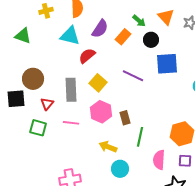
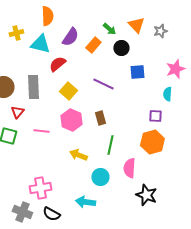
yellow cross: (46, 11) -> (16, 33), moved
blue square: (167, 64) -> (137, 72), size x0.7
gray rectangle: (71, 90) -> (33, 87), moved
brown rectangle: (125, 118) -> (100, 118), moved
purple square: (185, 161) -> (155, 116), moved
cyan circle: (120, 169) -> (100, 177), moved

